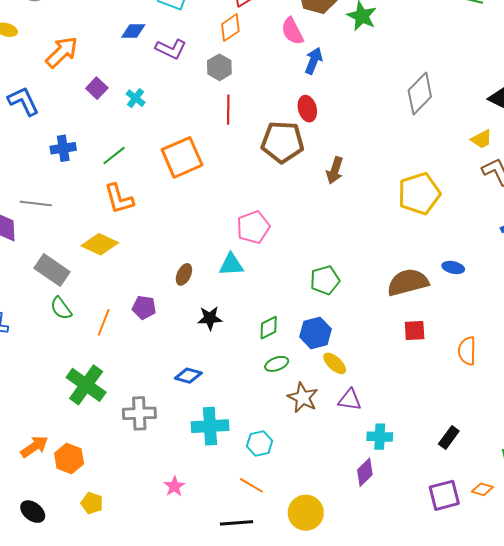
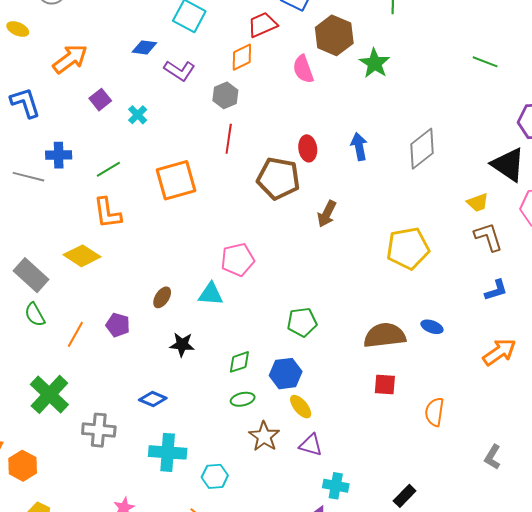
blue arrow: (314, 61) -> (359, 147), moved, turned -40
gray line: (36, 204) -> (29, 177), moved

